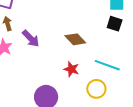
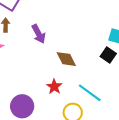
purple arrow: (31, 39) -> (39, 34), moved

